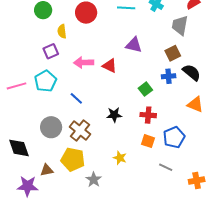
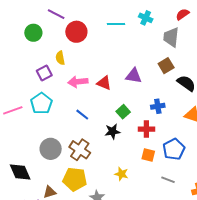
yellow semicircle: (62, 31) -> (60, 58), moved
purple triangle: (134, 45) -> (134, 76), moved
blue cross: (169, 76) -> (158, 106), moved
green square: (145, 89) -> (123, 112), moved
blue line: (76, 98) -> (82, 115), moved

